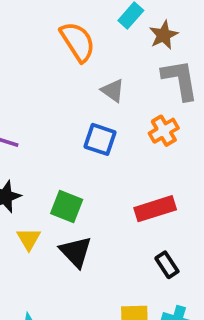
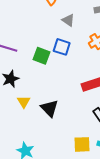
green square: (67, 206) -> (41, 56), moved

